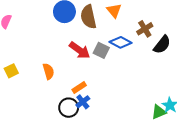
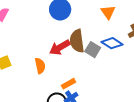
brown semicircle: (88, 17) -> (77, 41), moved
red arrow: (80, 50) -> (60, 47), moved, turned 110

